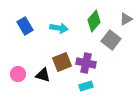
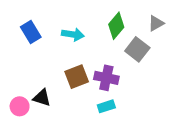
pink circle: (18, 74) -> (20, 106), moved
black triangle: (43, 75) -> (42, 98), moved

